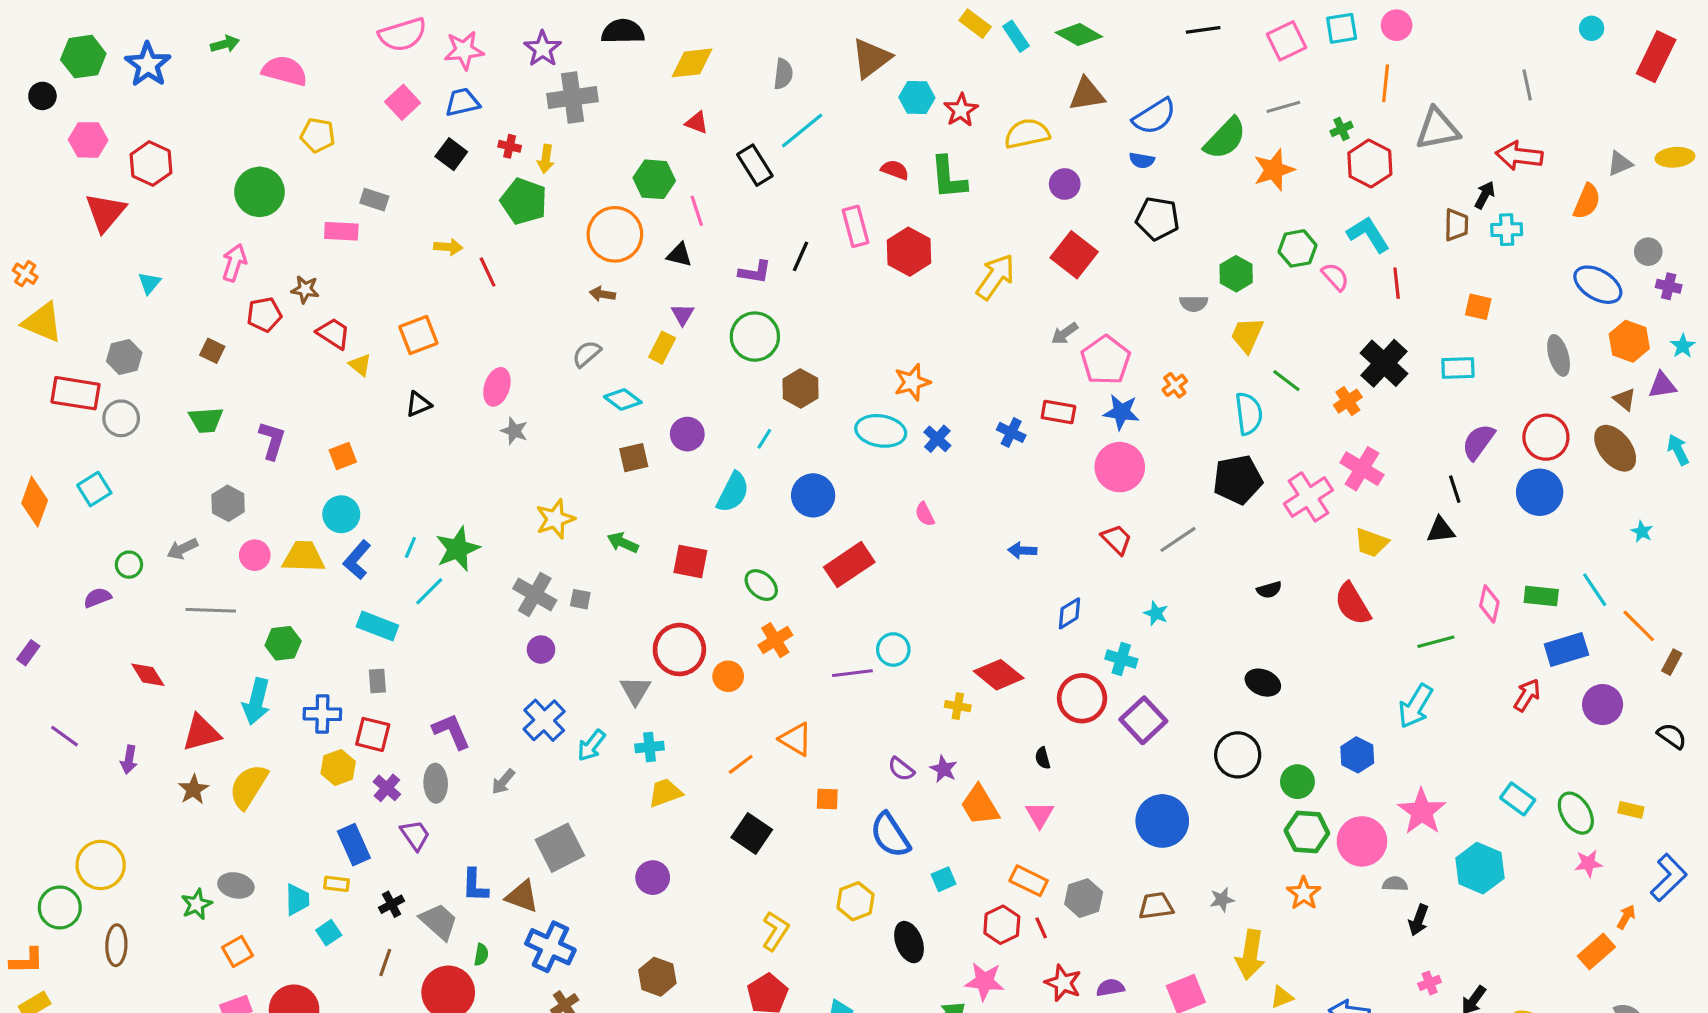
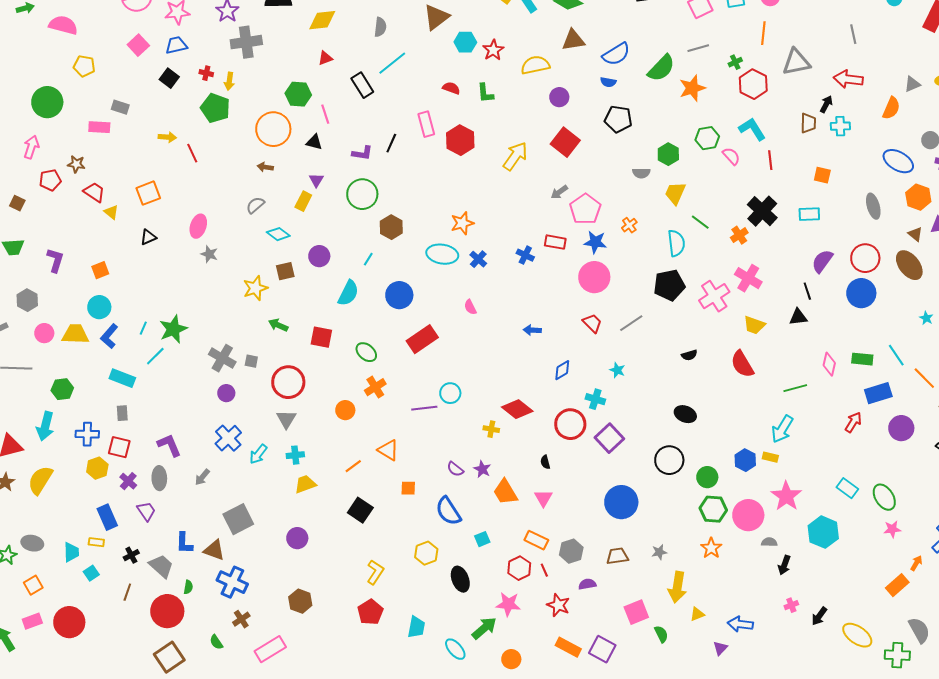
red triangle: (697, 123) -> (325, 58), turned -42
green L-shape: (948, 178) -> (485, 93), size x0.7
yellow star: (555, 519) -> (255, 288), moved
red circle: (679, 650) -> (288, 382), moved
yellow rectangle: (1631, 810) -> (770, 457), moved
purple semicircle: (1110, 988) -> (587, 584), moved

